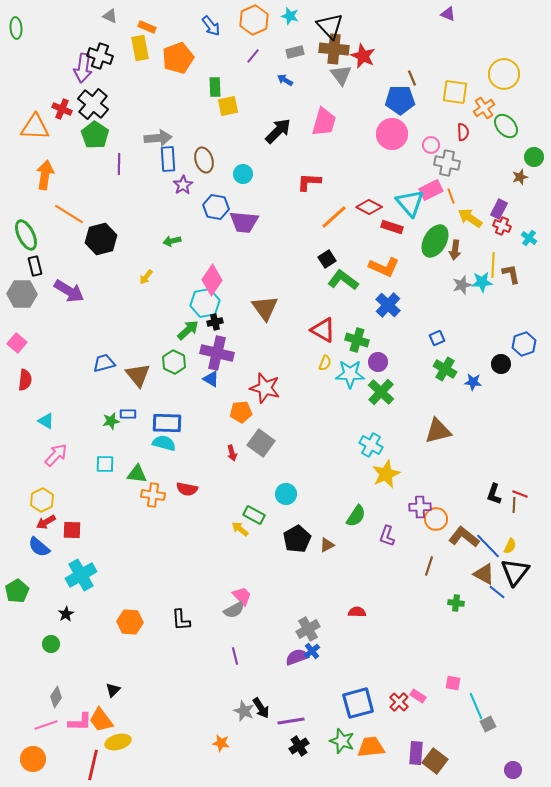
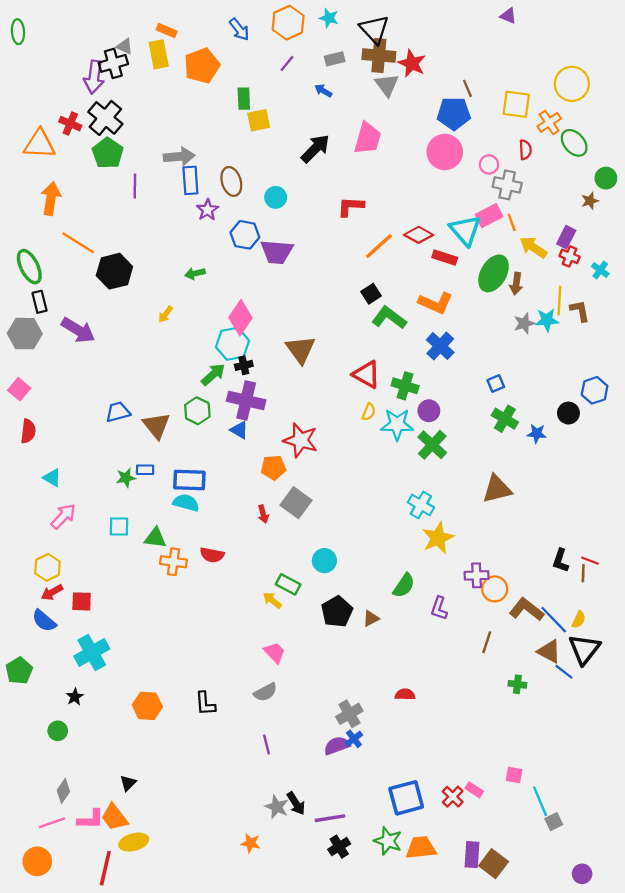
gray triangle: (110, 16) -> (125, 46), moved
black cross: (100, 56) -> (113, 63), turned -35
pink trapezoid: (242, 596) -> (274, 653), moved

